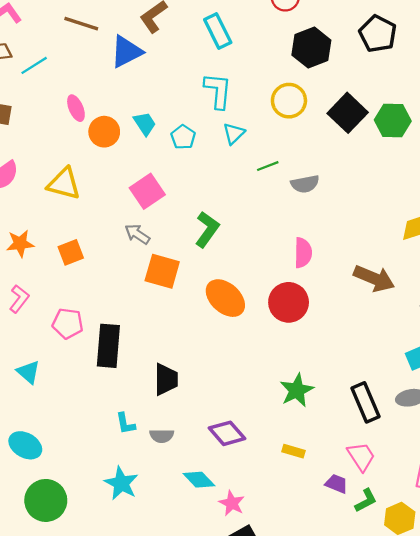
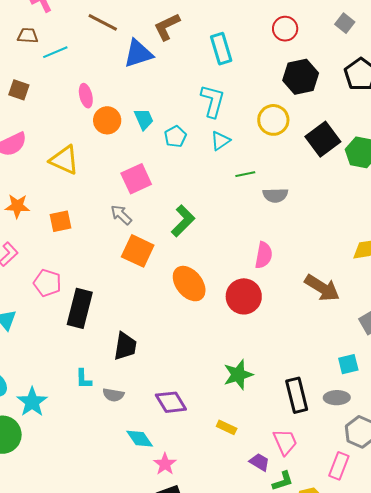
cyan star: (121, 483) -> (32, 402), moved

